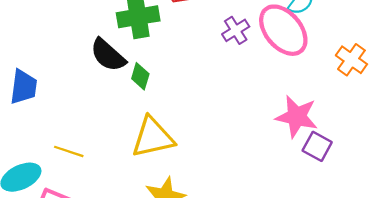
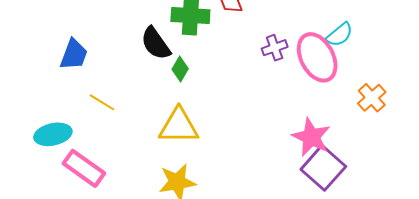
purple square: (317, 146) -> (323, 168), size x1.6
yellow line: (69, 151) -> (102, 102), moved

